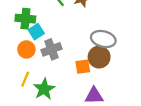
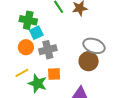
orange square: (83, 67) -> (54, 74), moved
yellow line: (25, 79) -> (22, 73), turned 32
green star: (44, 89) -> (37, 83), turned -30

